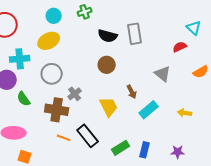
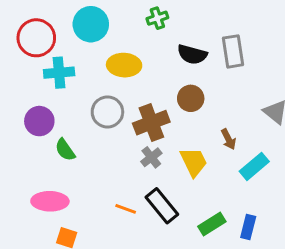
cyan circle: (54, 16) -> (91, 24), moved, size x1.5
yellow ellipse: (49, 41) -> (124, 65), moved, turned 30
cyan cross: (20, 59) -> (59, 73), moved
gray cross: (75, 94) -> (151, 157), moved
brown cross: (57, 110) -> (151, 123), moved, turned -30

